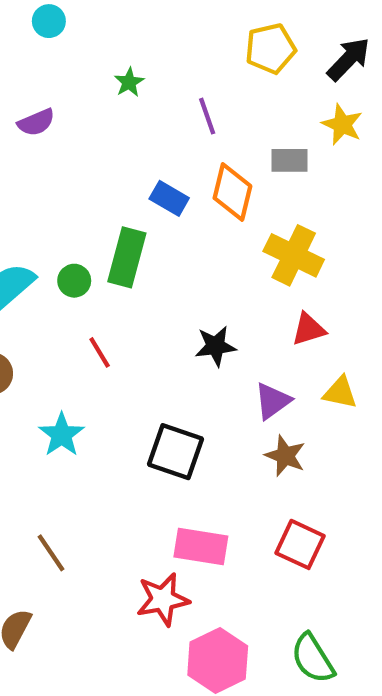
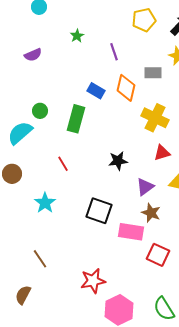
green circle: (74, 281) -> (40, 111), moved
pink rectangle: (201, 547) -> (131, 232), moved

